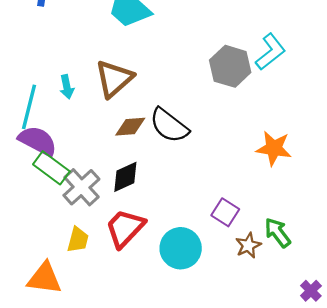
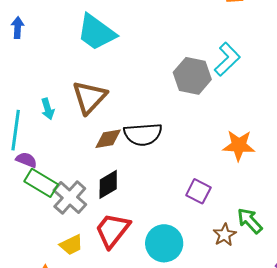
black semicircle: (169, 125) -> (143, 134), turned -36
purple semicircle: (38, 141) -> (26, 160), size x0.6
purple square: (225, 212) -> (198, 191), moved
yellow trapezoid: (78, 240) -> (71, 245), turned 55

